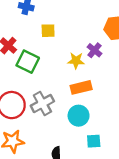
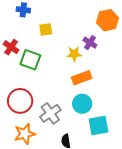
gray cross: (42, 104) -> (50, 113), moved
cyan square: (94, 141) -> (99, 125), size x1.5

